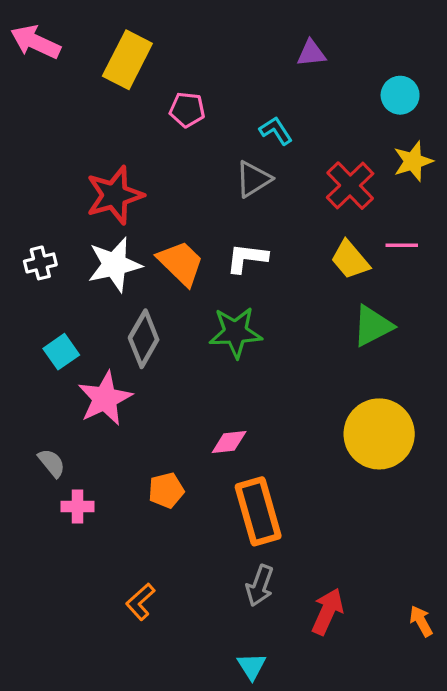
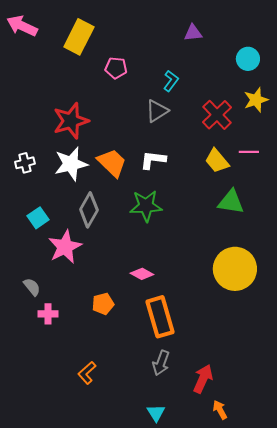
cyan L-shape: (276, 131) -> (171, 81), turned 70
green triangle: (373, 326) -> (231, 202), turned 36
pink diamond: (229, 442) -> (142, 274), turned 35
orange arrow: (421, 621) -> (220, 410), moved

